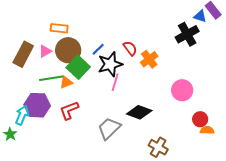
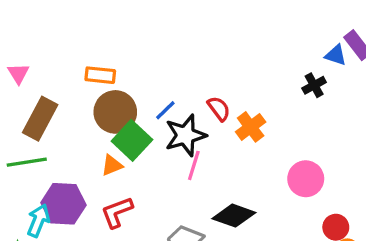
black cross: (187, 34) -> (314, 85), size x0.6
pink triangle: (45, 51) -> (18, 74), moved, turned -32
green line: (51, 78) -> (27, 162), moved

